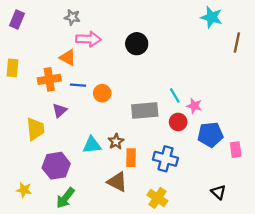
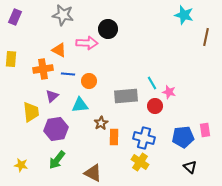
gray star: (72, 17) -> (63, 15), size x1.5
pink arrow: (88, 39) -> (87, 43), moved
black circle: (137, 44) -> (108, 29), moved
blue pentagon: (210, 135) -> (183, 137), moved
cyan triangle: (92, 145) -> (80, 105), moved
purple hexagon: (56, 166) -> (56, 129), moved
brown triangle: (117, 182) -> (93, 173), moved
green arrow: (65, 198) -> (57, 160), moved
yellow cross: (157, 198) -> (140, 162), moved

